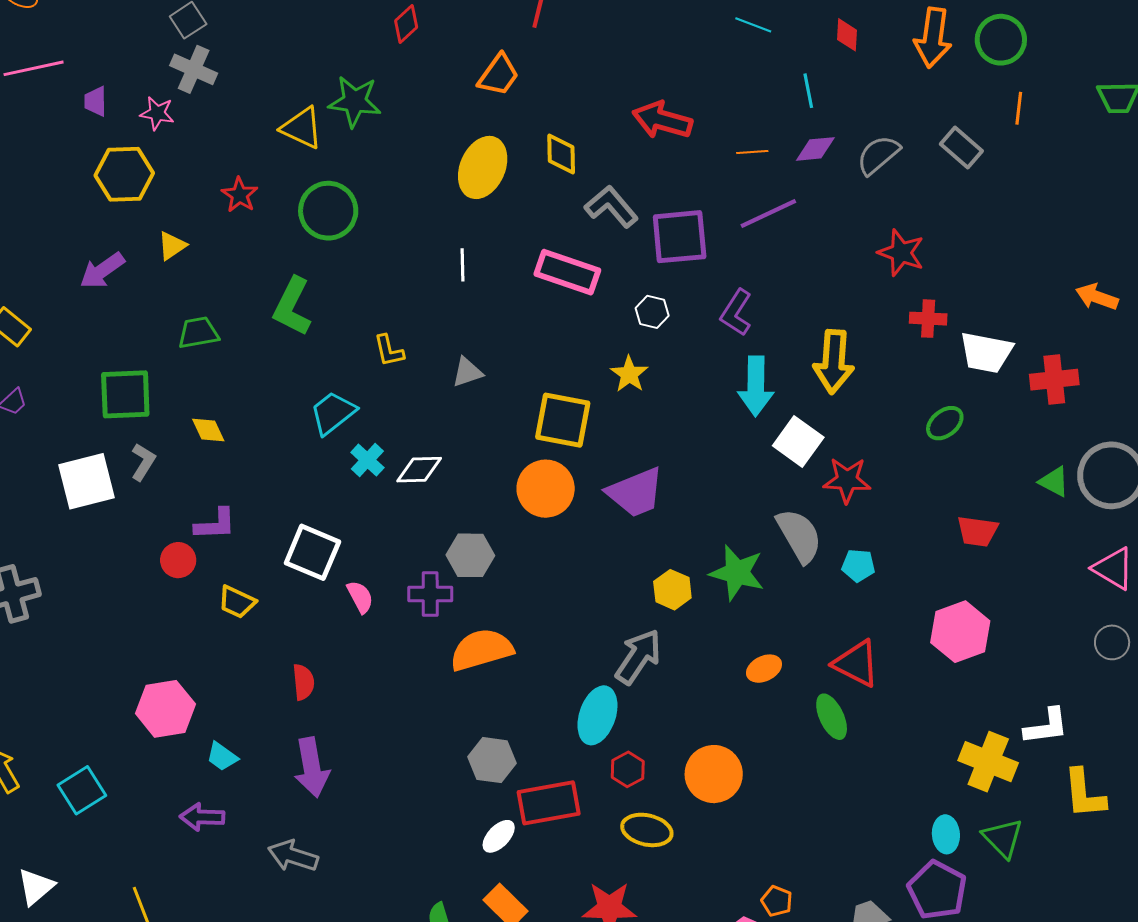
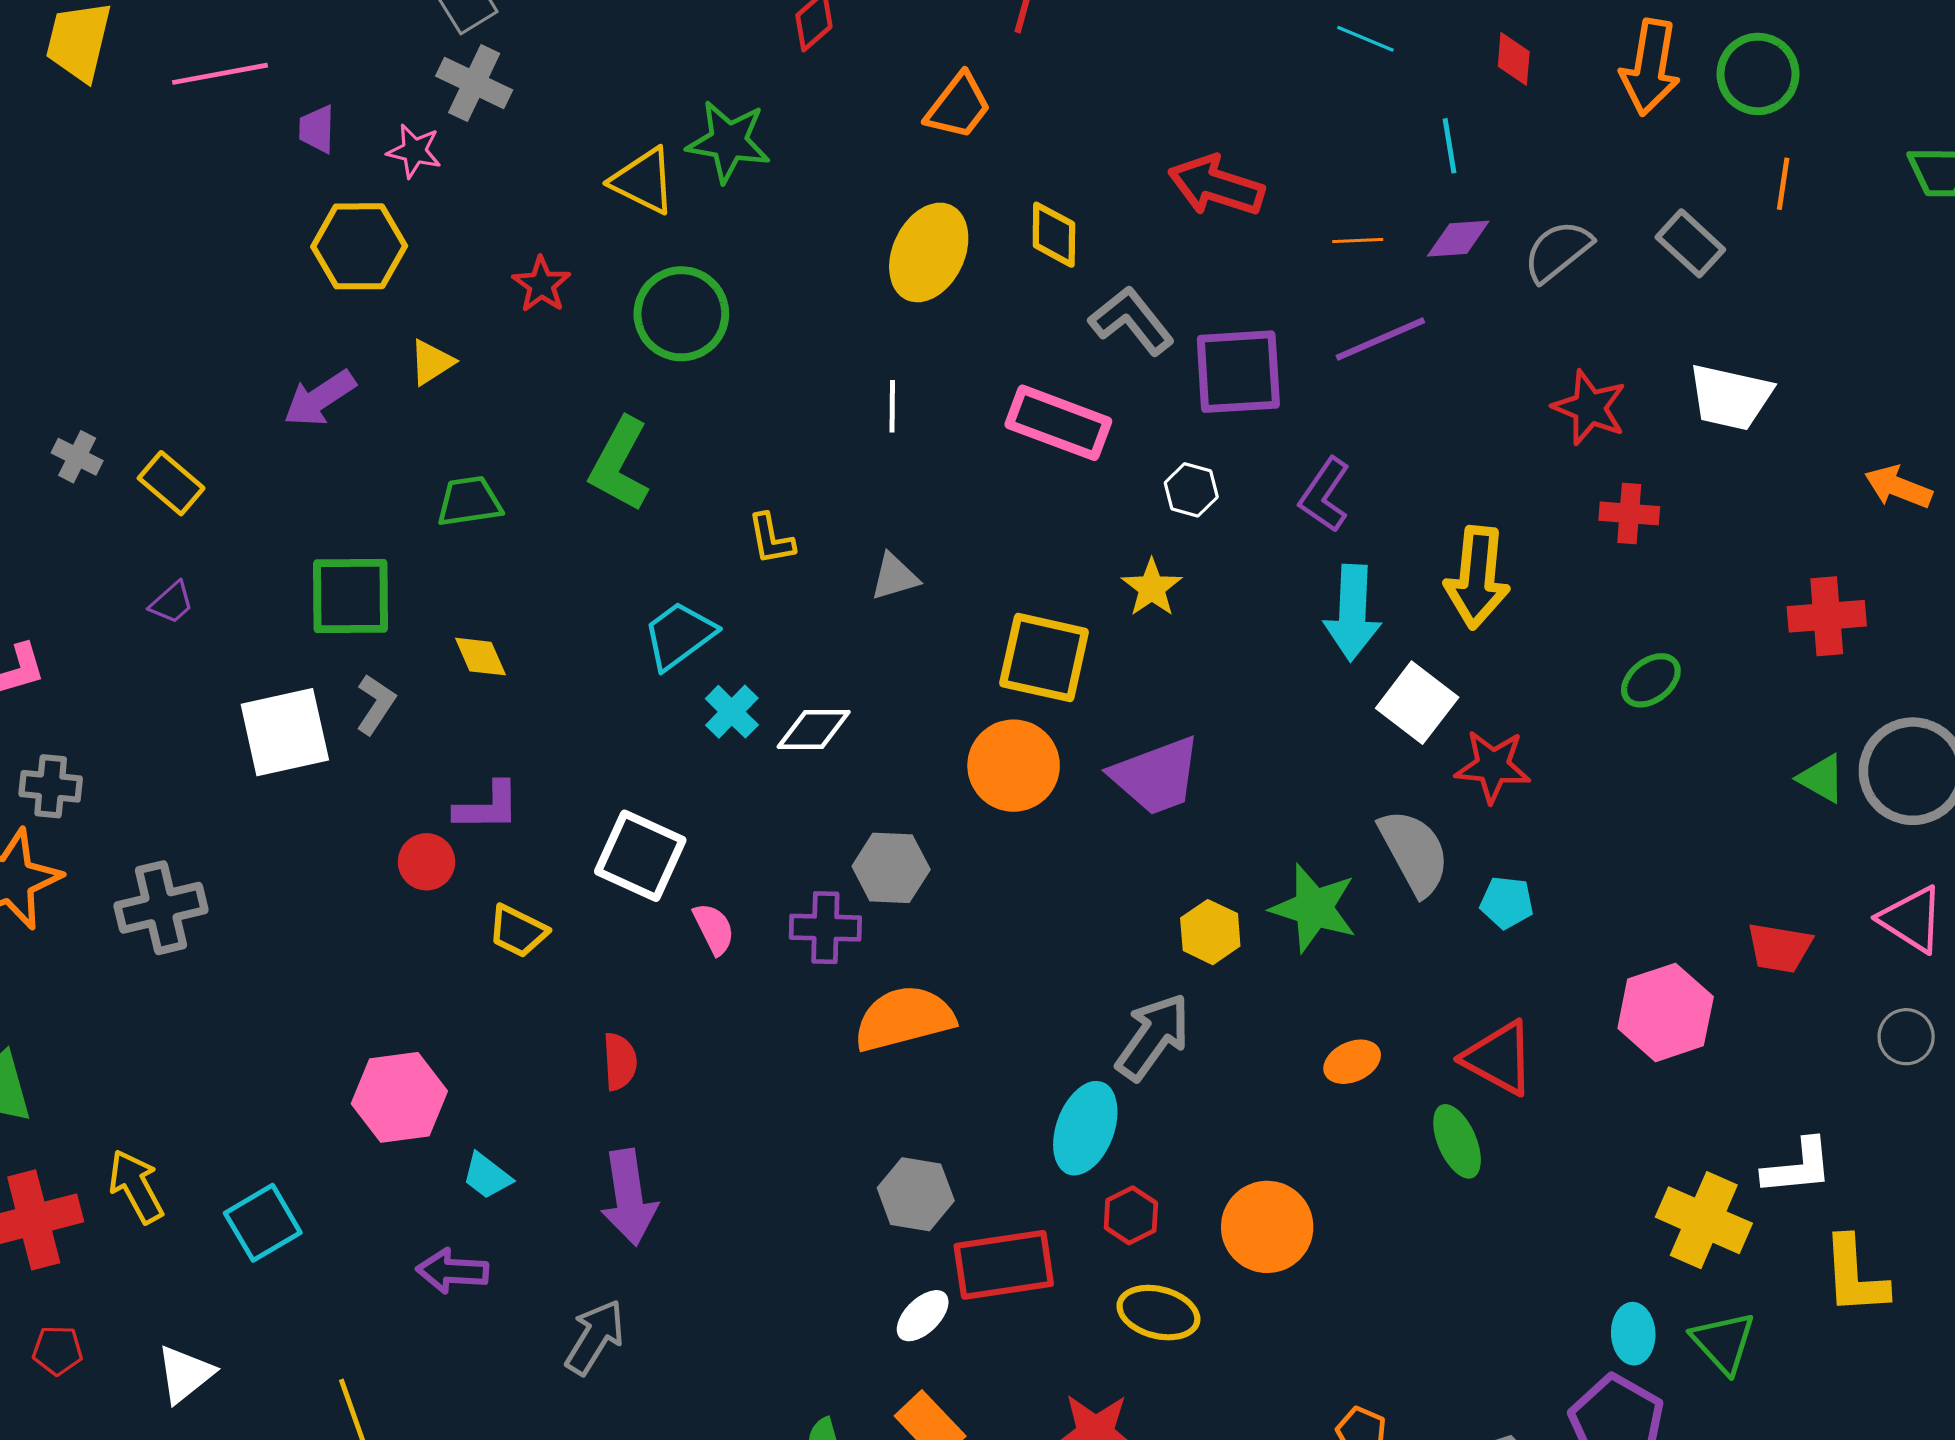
white trapezoid: (986, 352) -> (1730, 397), moved
red trapezoid: (977, 531) -> (1779, 948), moved
gray arrow: (293, 856) -> (595, 1337), turned 102

